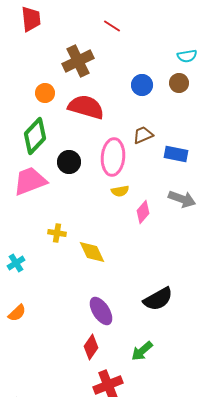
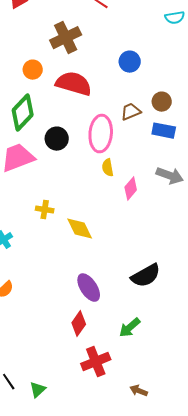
cyan semicircle: (187, 56) -> (175, 18), moved
brown circle: (179, 83) -> (162, 102), moved
yellow semicircle: (120, 191) -> (108, 168), turned 90

